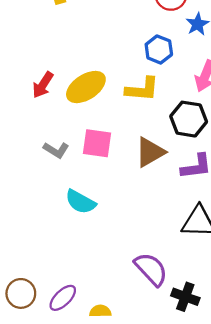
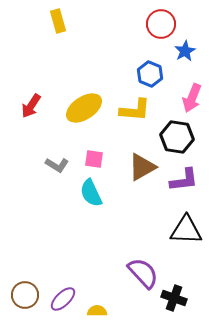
red arrow: (43, 85) -> (31, 106), moved
pink square: (97, 143) -> (94, 159), size x0.7
cyan semicircle: (80, 202) -> (91, 193), moved, turned 36

